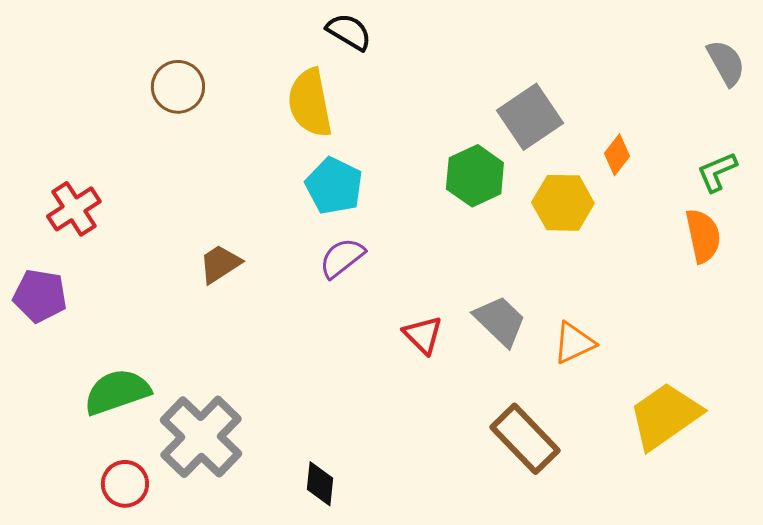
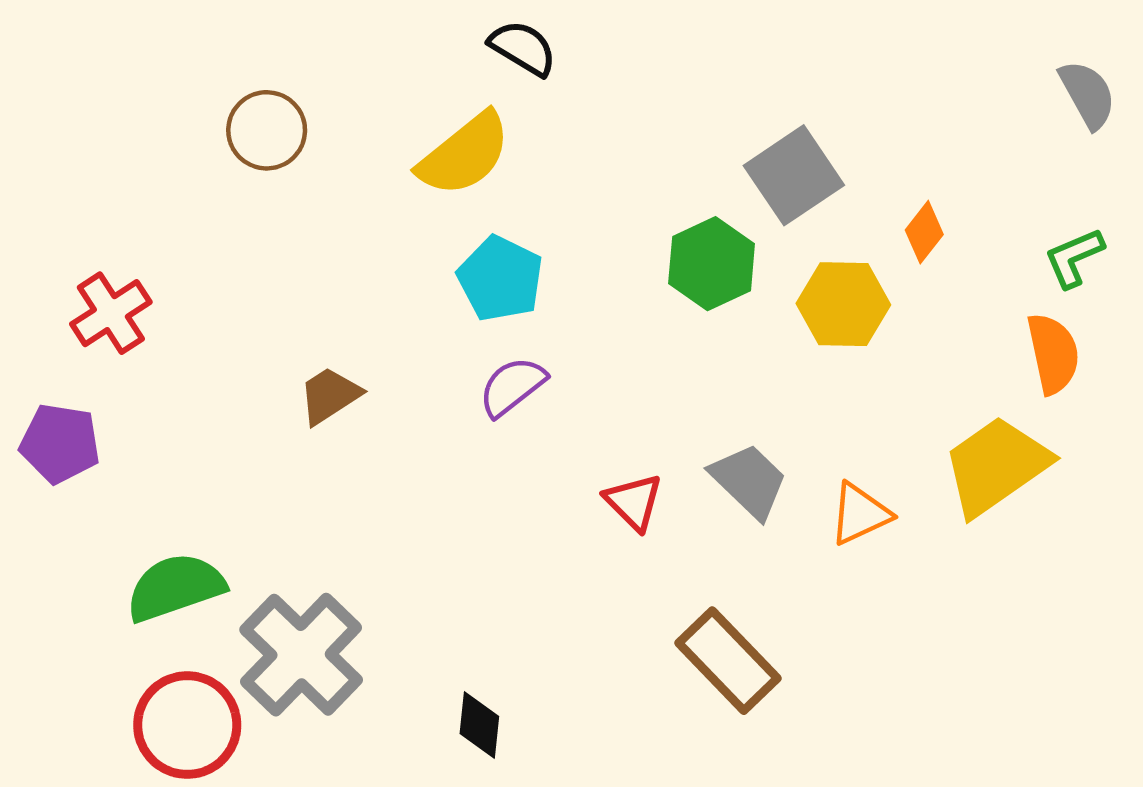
yellow semicircle: (310, 103) -> (464, 154), turned -118
yellow trapezoid: (665, 416) -> (996, 466), moved
brown rectangle: (525, 439) -> (728, 661), moved
red circle: (125, 484) -> (187, 725), size x1.5

